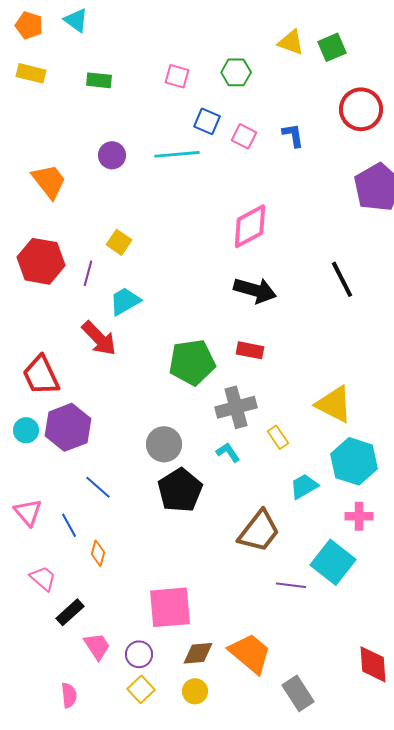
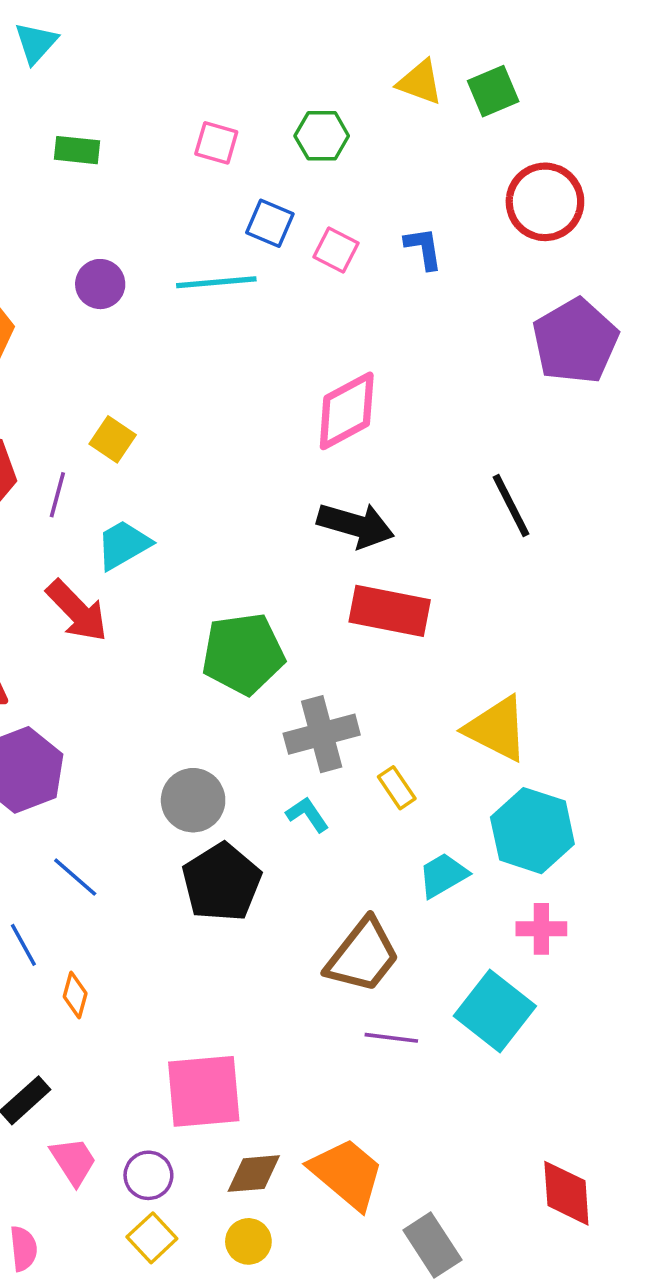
cyan triangle: (76, 20) -> (36, 43), turned 36
red rectangle: (250, 350) -> (390, 611), moved, size x1.6
purple line: (291, 585) -> (391, 1038), moved

